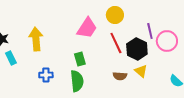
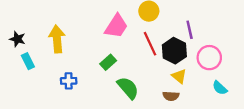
pink circle: (167, 41) -> (209, 58), moved
green rectangle: (80, 59) -> (108, 62), turned 64
brown semicircle: (120, 76) -> (171, 96), moved
green semicircle: (77, 81) -> (128, 88), moved, turned -35

